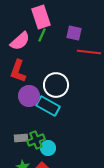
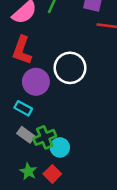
cyan rectangle: (48, 106) -> (23, 108), moved, size x0.6
gray rectangle: (21, 138) -> (26, 135), turned 40

